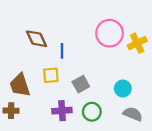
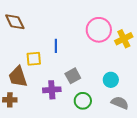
brown diamond: (37, 39) -> (15, 22), moved
yellow square: (51, 75) -> (34, 59), moved
purple cross: (62, 111) -> (52, 90), moved

